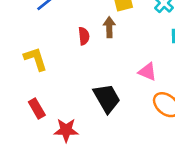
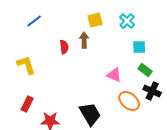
black trapezoid: (107, 98) -> (90, 114), moved
red rectangle: (37, 108) -> (27, 104), turned 56

